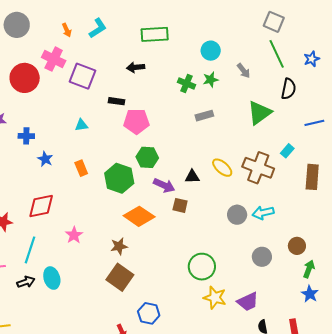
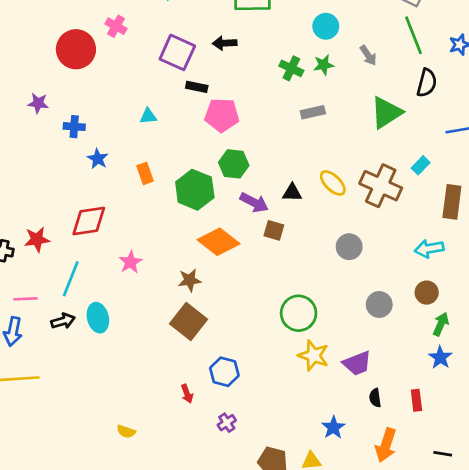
pink cross: (54, 59) -> (116, 26), size x0.7
purple square: (83, 76) -> (177, 52), moved
cyan arrow: (263, 213) -> (429, 249), moved

